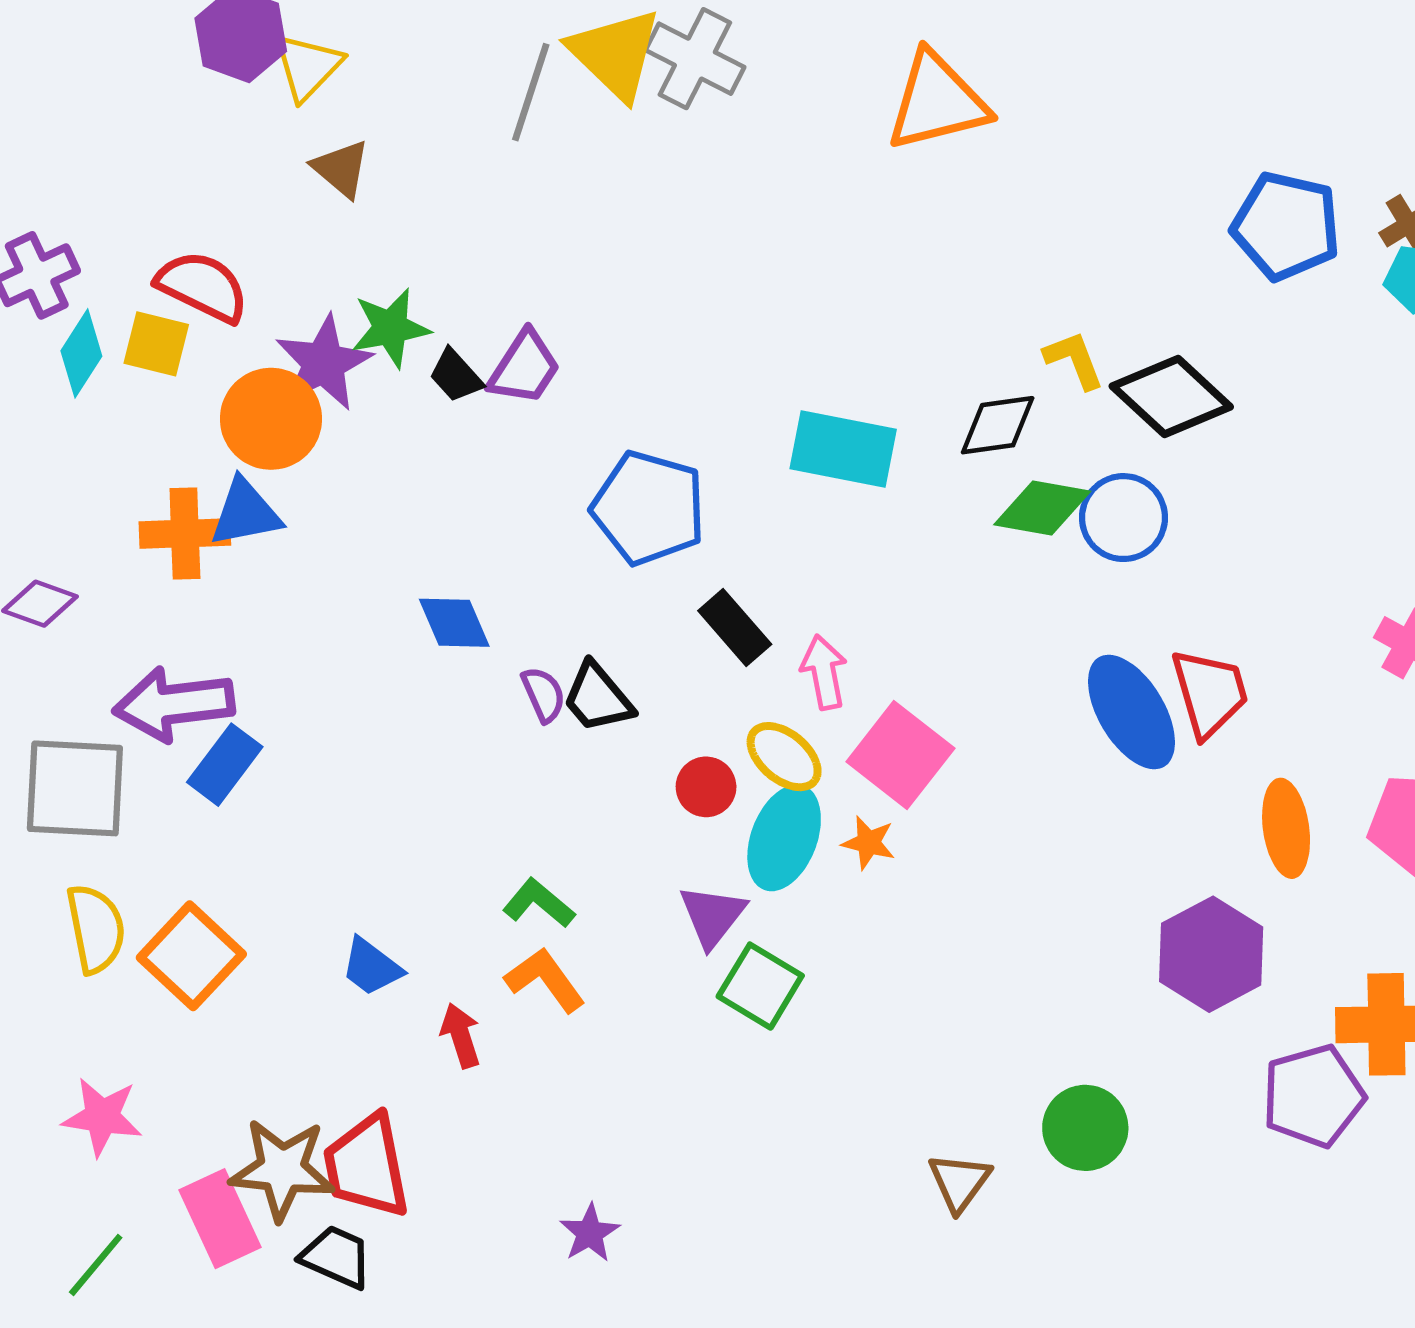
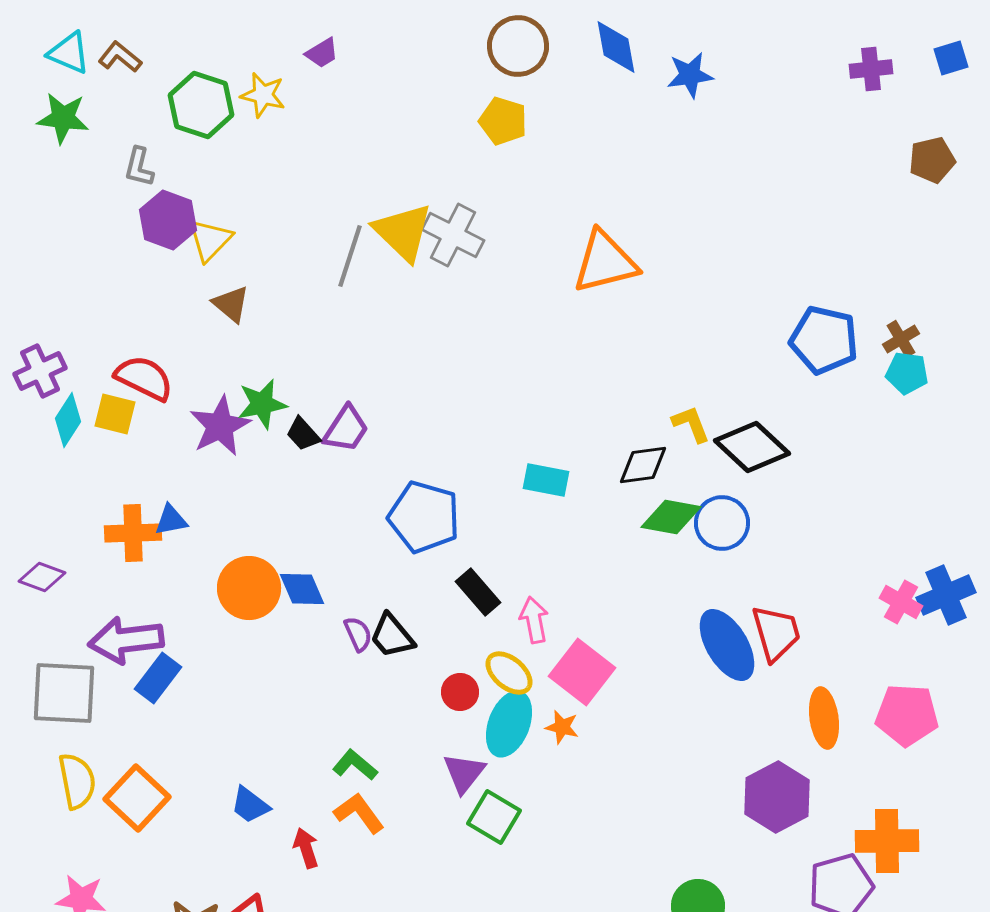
orange circle: (271, 419) -> (249, 588), moved
cyan rectangle: (843, 449) -> (546, 480), size x0.7
blue triangle: (245, 513) -> (171, 520), size x0.7

